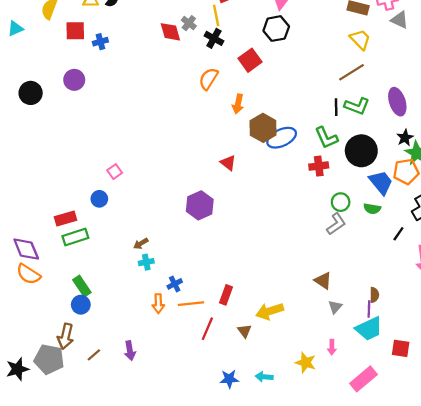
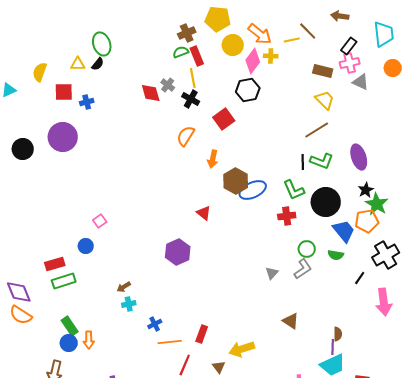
purple circle: (74, 80) -> (63, 137), size x1.5
orange arrow: (158, 304) -> (89, 340), moved
gray triangle: (335, 307) -> (272, 273), moved

